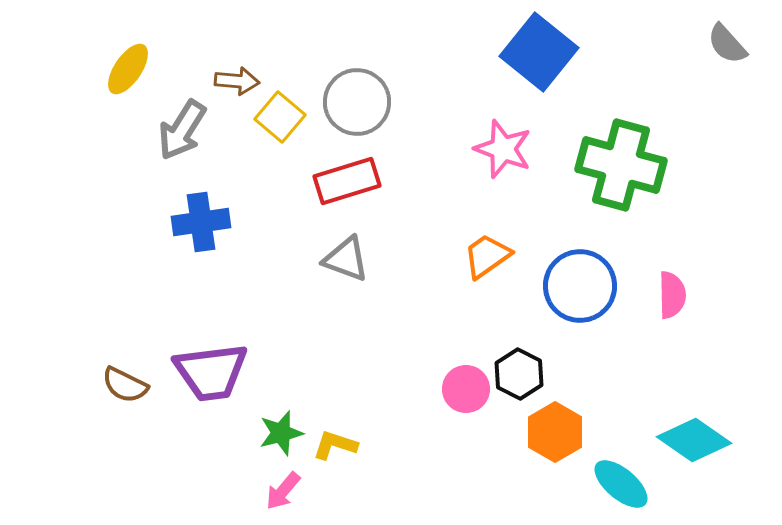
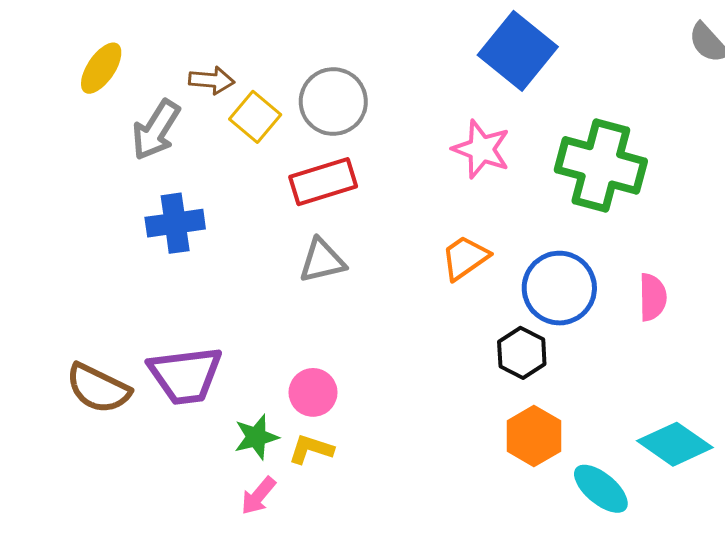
gray triangle: (346, 259) -> (322, 261), turned -33
black hexagon: (519, 374) -> (522, 353), moved
brown semicircle: (125, 385) -> (98, 388), size x1.4
pink circle: (466, 389) -> (313, 392), moved

